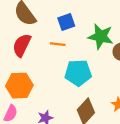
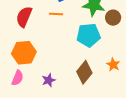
cyan pentagon: (78, 73) -> (88, 35), moved

